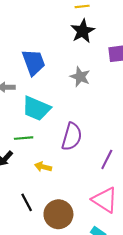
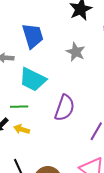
yellow arrow: (43, 167) -> (22, 129), moved

